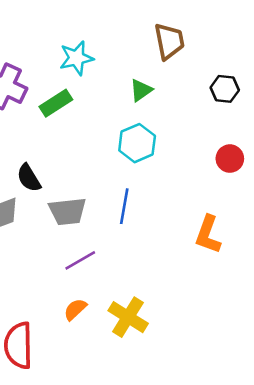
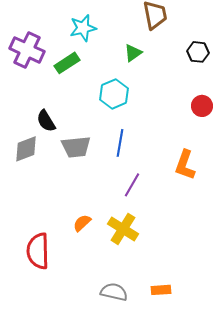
cyan hexagon: (137, 143) -> (114, 94), moved
purple line: (80, 260) -> (132, 185), moved, turned -30

